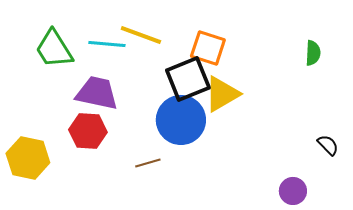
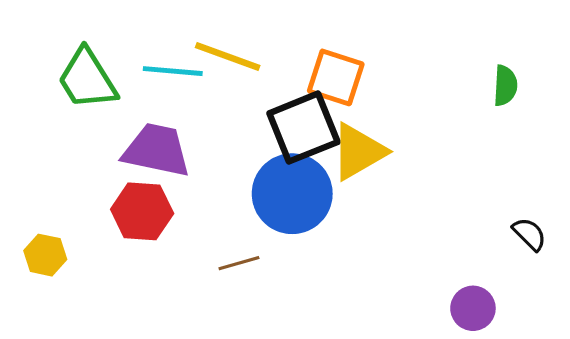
yellow hexagon: (28, 158) -> (45, 255), size x0.6

